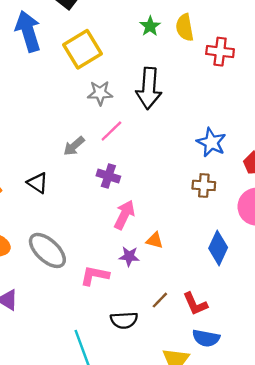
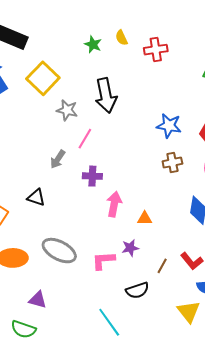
yellow semicircle: (185, 27) -> (121, 38), size x0.7
gray star: (100, 93) -> (67, 110), turned 30
purple star: (129, 256) -> (130, 248), moved

